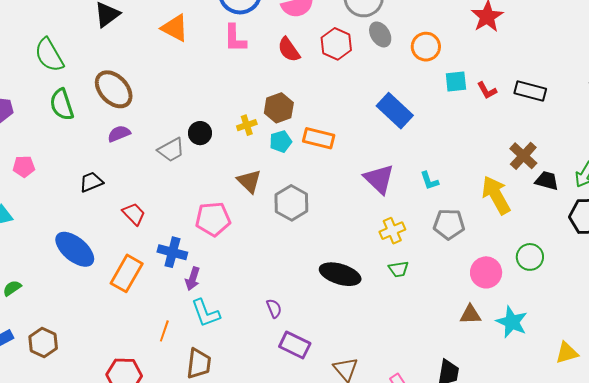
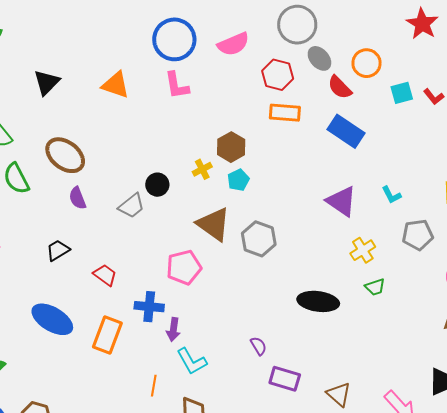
red semicircle: (289, 50) -> (340, 87), moved
purple semicircle: (119, 134) -> (77, 198), turned -80
orange rectangle: (319, 138) -> (285, 113), moved
brown triangle: (249, 181) -> (214, 224), size x1.4

